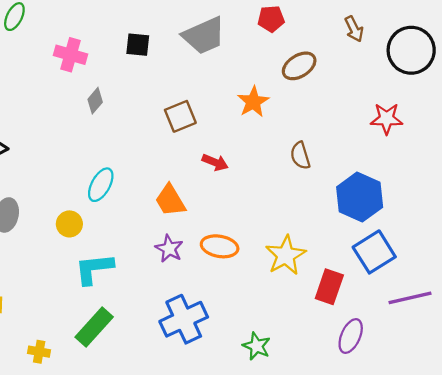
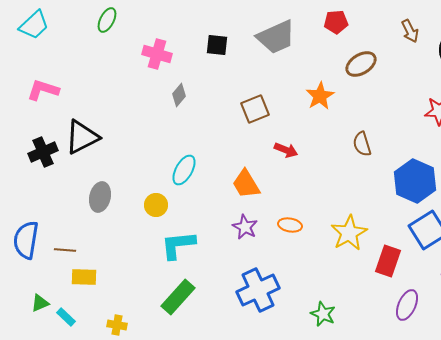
orange ellipse: (220, 246) -> (290, 225), size x0.7
yellow cross: (39, 352) -> (117, 325), moved

